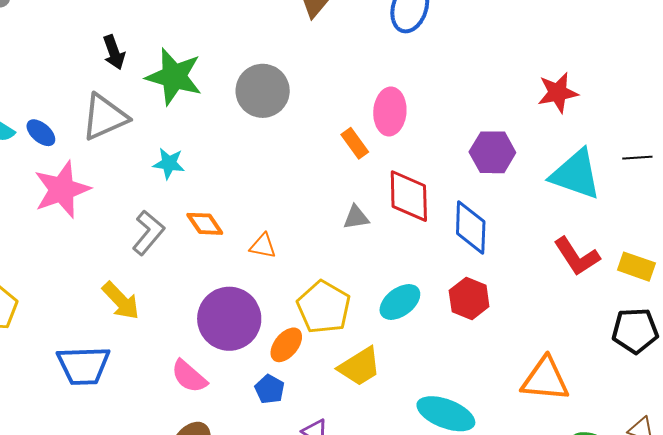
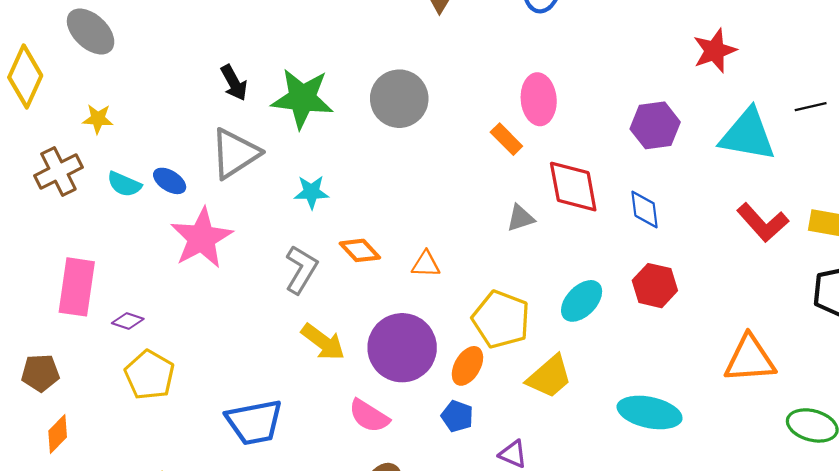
blue diamond: (471, 228) -> (645, 209), size x0.7
yellow arrow: (121, 301) -> (323, 342), moved

